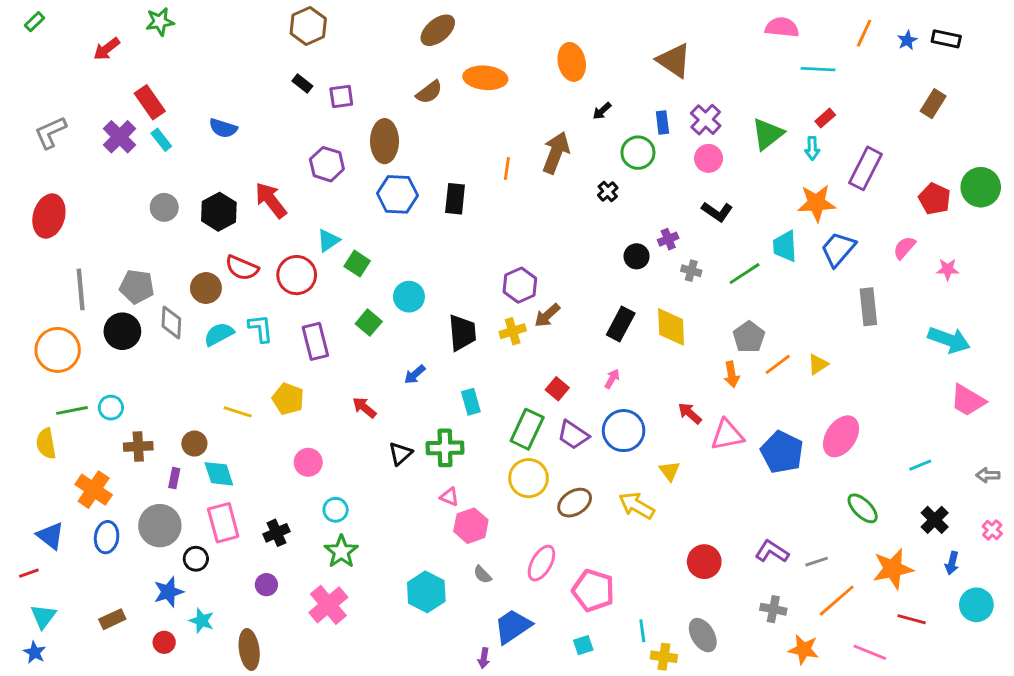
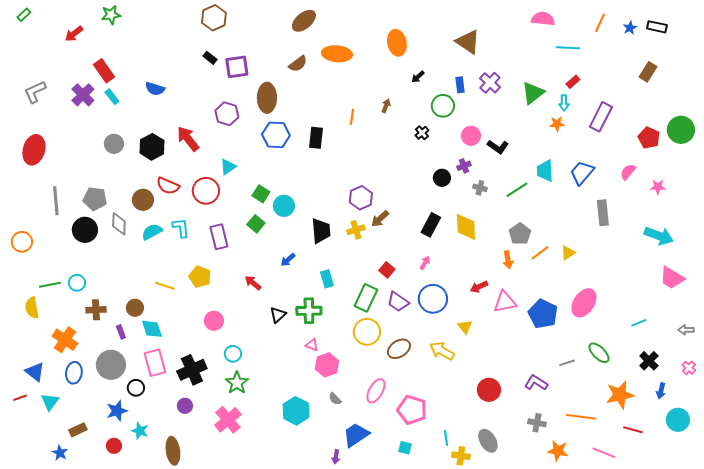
purple square: (341, 96) -> (237, 67), size x1.4
brown arrow: (556, 153) -> (386, 106), size x0.5
pink circle: (709, 158) -> (471, 136), moved
orange star: (817, 203) -> (557, 124), moved, size x0.6
green square: (357, 264) -> (261, 194), moved
orange circle: (58, 350) -> (22, 242), moved, size x0.7
red arrow: (690, 413) -> (479, 287), turned -66
purple rectangle: (174, 478) -> (121, 332), turned -32
black cross: (276, 533) -> (192, 370), size x1.6
gray line: (817, 562) -> (567, 363), moved
orange line: (837, 601) -> (581, 417), turned 48
cyan triangle: (43, 616) -> (50, 402), moved
cyan square: (583, 645) -> (405, 448), turned 32
blue star: (35, 652) -> (60, 453), moved

